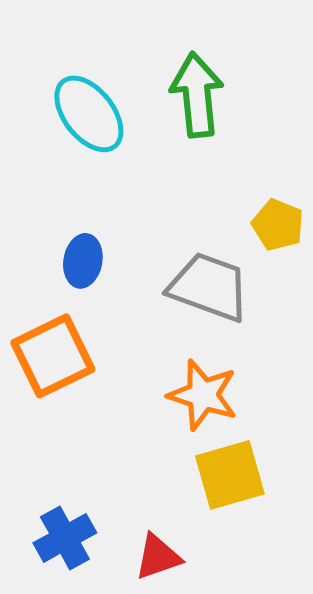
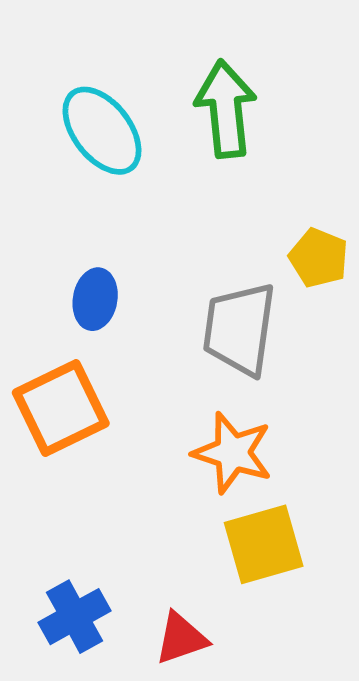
gray trapezoid: (209, 287) -> (240, 329), turned -102

